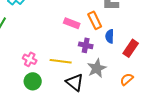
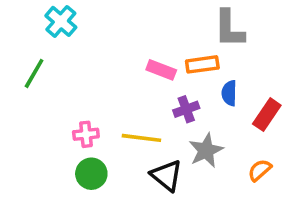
orange rectangle: (95, 20) -> (202, 64), turned -72
purple cross: (86, 45) -> (186, 109), turned -32
pink cross: (30, 59) -> (86, 134), turned -32

